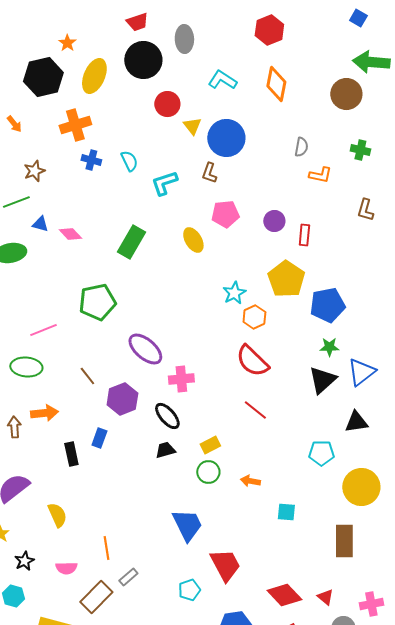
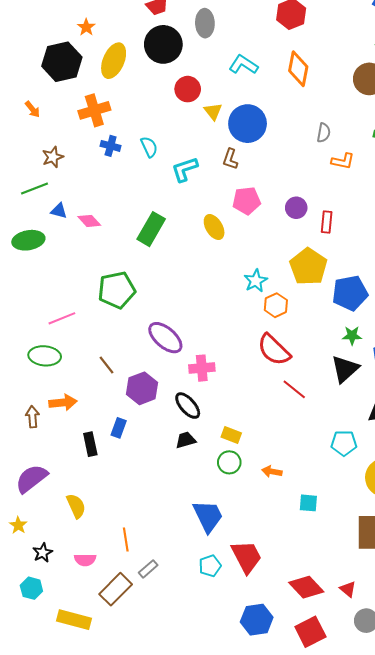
red line: (255, 410) -> (294, 389), moved
yellow rectangle: (210, 445) -> (231, 435), turned 48
cyan pentagon: (189, 590) -> (210, 566), moved

